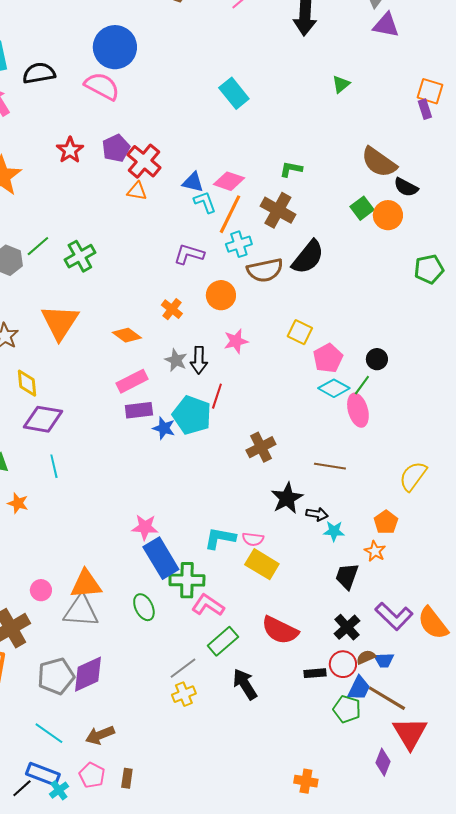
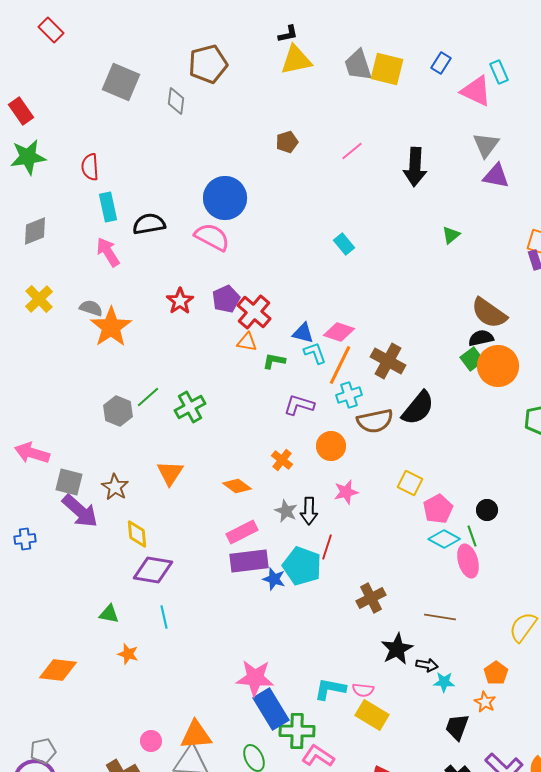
cyan rectangle: (234, 93) -> (344, 244), size x0.7
green L-shape: (291, 169) -> (274, 361), moved
black semicircle: (406, 187) -> (481, 338), moved, turned 140
orange circle: (388, 215) -> (498, 366), size x1.4
orange triangle: (60, 322) -> (170, 473), size x0.7
green line: (362, 385) -> (472, 536), turned -55
purple rectangle: (139, 410) -> (249, 561), size x1.4
pink star: (145, 527) -> (255, 678), size x1.4

